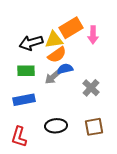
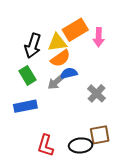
black arrow: (31, 43) -> (33, 46), turned -55
green rectangle: (26, 71) -> (27, 75), turned 60
black ellipse: (56, 126) -> (81, 145), moved
red L-shape: (19, 137) -> (46, 145), moved

